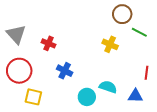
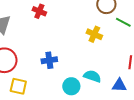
red cross: (48, 43) -> (39, 11), moved
blue cross: (65, 71) -> (49, 60), turned -35

